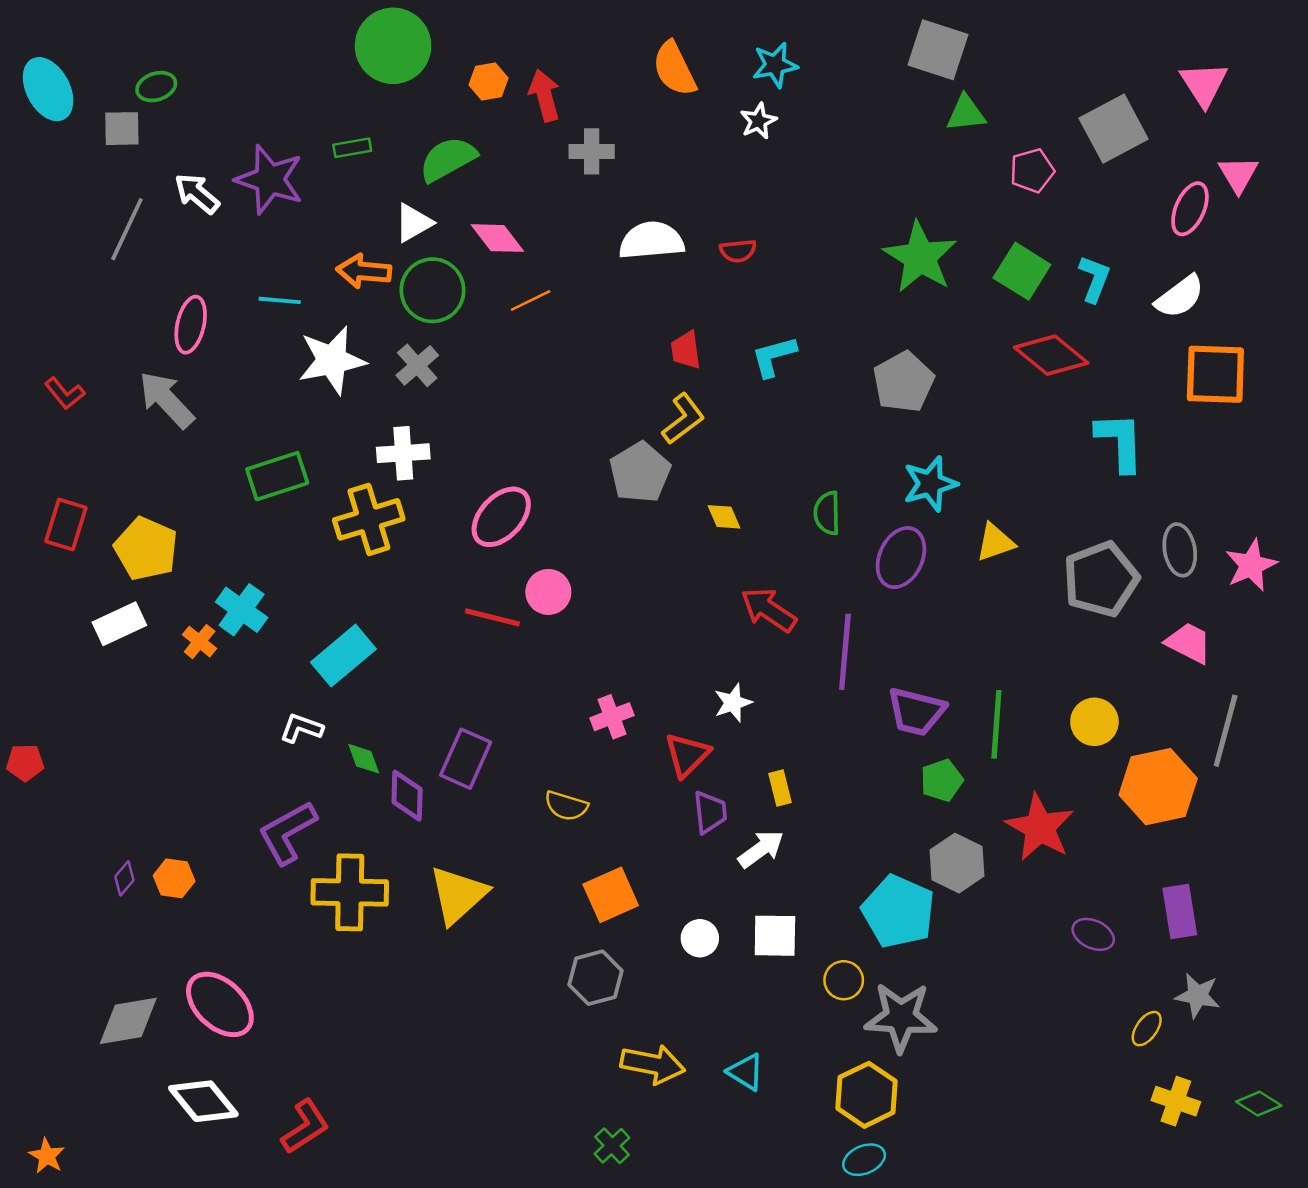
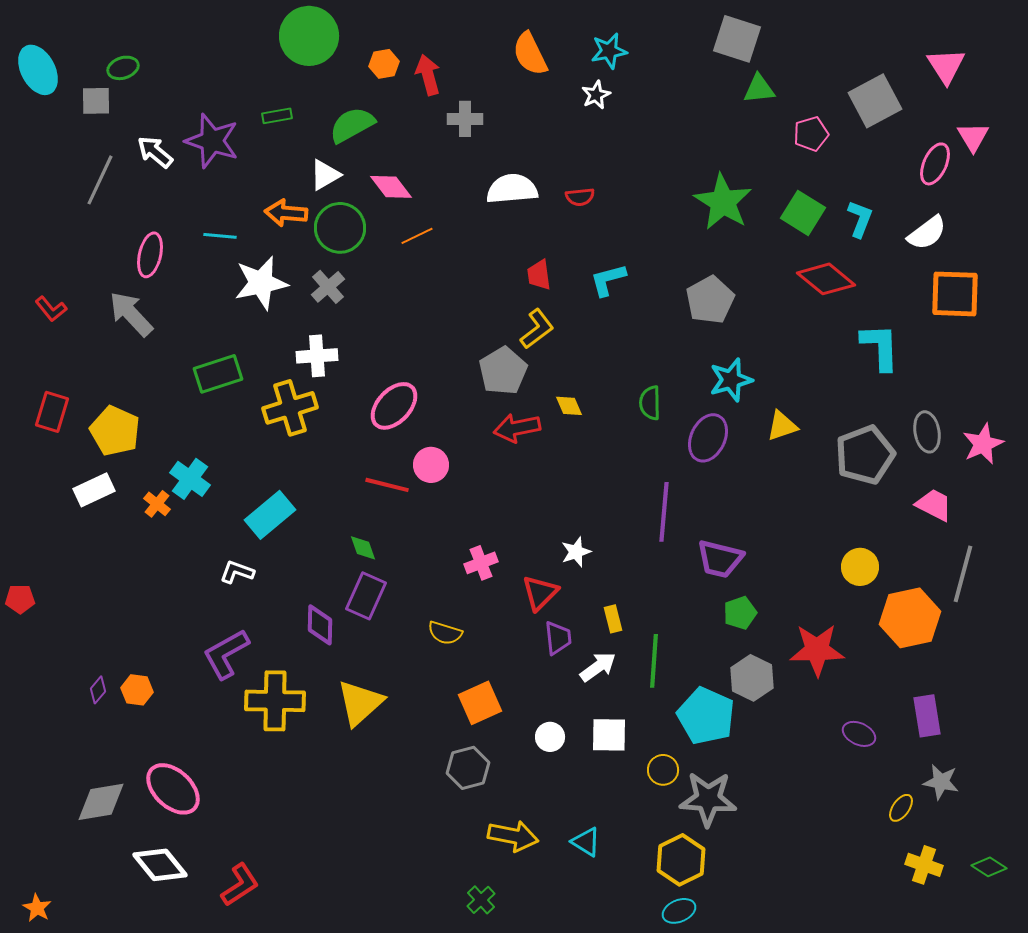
red arrow: (769, 610) -> (517, 428), moved, turned -45
green line: (996, 724) -> (654, 661), moved
green diamond: (364, 759) -> (363, 548), moved
red star: (1040, 827) -> (817, 650), turned -30

